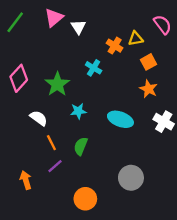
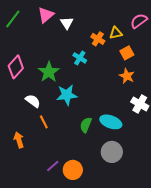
pink semicircle: (163, 25) -> (139, 21), turned -90
cyan star: (78, 111) -> (67, 95), size x1.5
cyan ellipse: (120, 119) -> (111, 122), moved
green semicircle: (81, 146) -> (86, 125), moved
purple line: (55, 166) -> (53, 166), moved
orange arrow: (26, 180) -> (19, 140), moved

